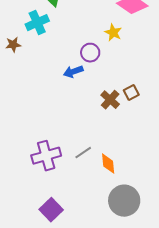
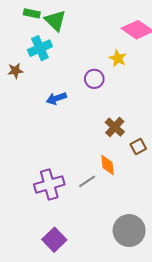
blue arrow: (73, 72) -> (56, 98), moved
brown square: (131, 93) -> (138, 147), moved
orange diamond: (108, 164) -> (108, 165), moved

